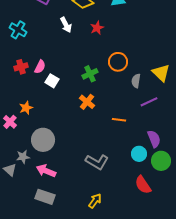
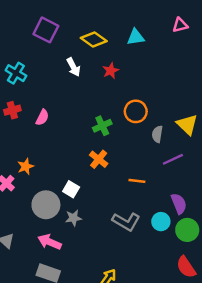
red cross: (21, 67) -> (12, 110), moved
white square: (52, 81) -> (71, 189), moved
gray star: (23, 157) -> (73, 218), moved
gray L-shape: (97, 162) -> (126, 222), moved
red semicircle: (143, 185) -> (186, 267), moved

